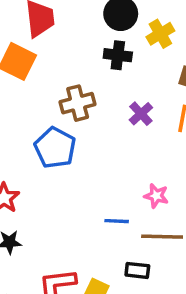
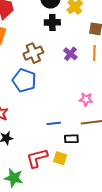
blue line: (117, 221) -> (54, 123), moved
black rectangle: (137, 270) -> (71, 139), moved

